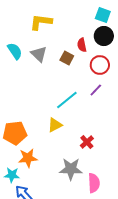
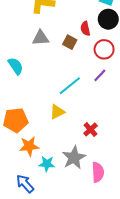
cyan semicircle: (15, 51) -> (16, 66), moved
gray triangle: (39, 54) -> (41, 38), turned -48
gray star: (71, 169) -> (74, 158), turned -30
cyan star: (12, 175) -> (47, 164), moved

